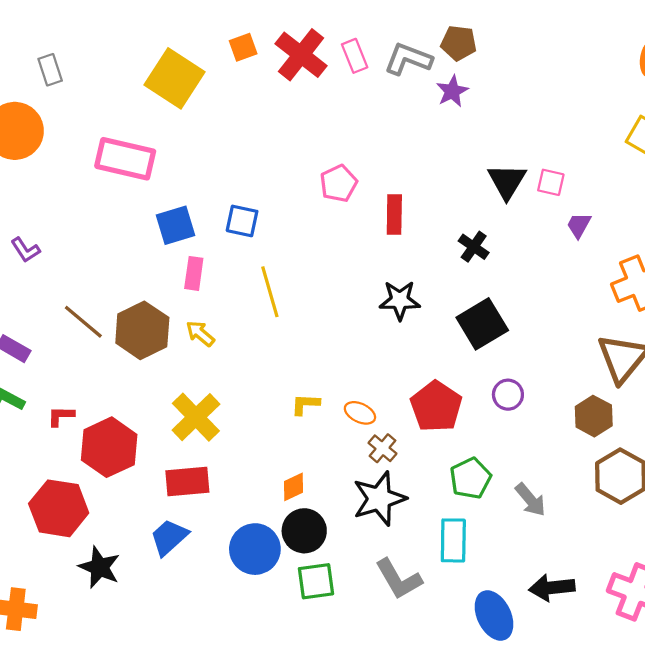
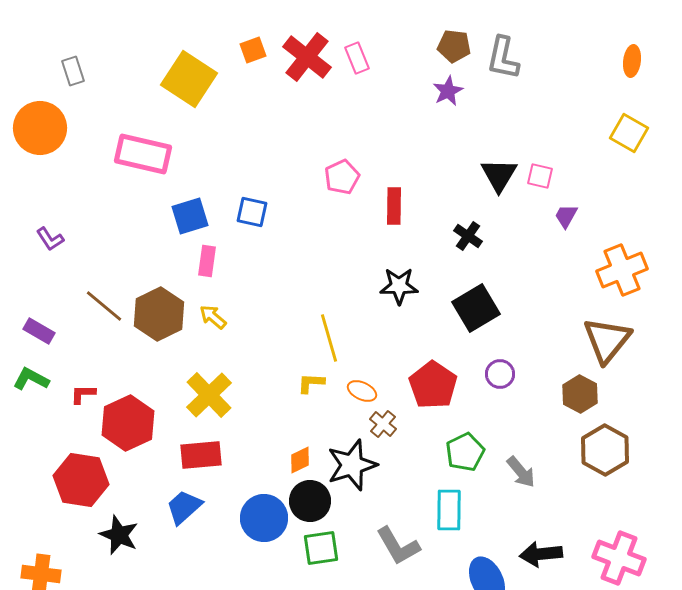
gray L-shape: (408, 59) -> (503, 58), moved, turned -99
yellow line: (270, 292) -> (329, 338), moved
black star: (379, 499) -> (352, 465), moved

